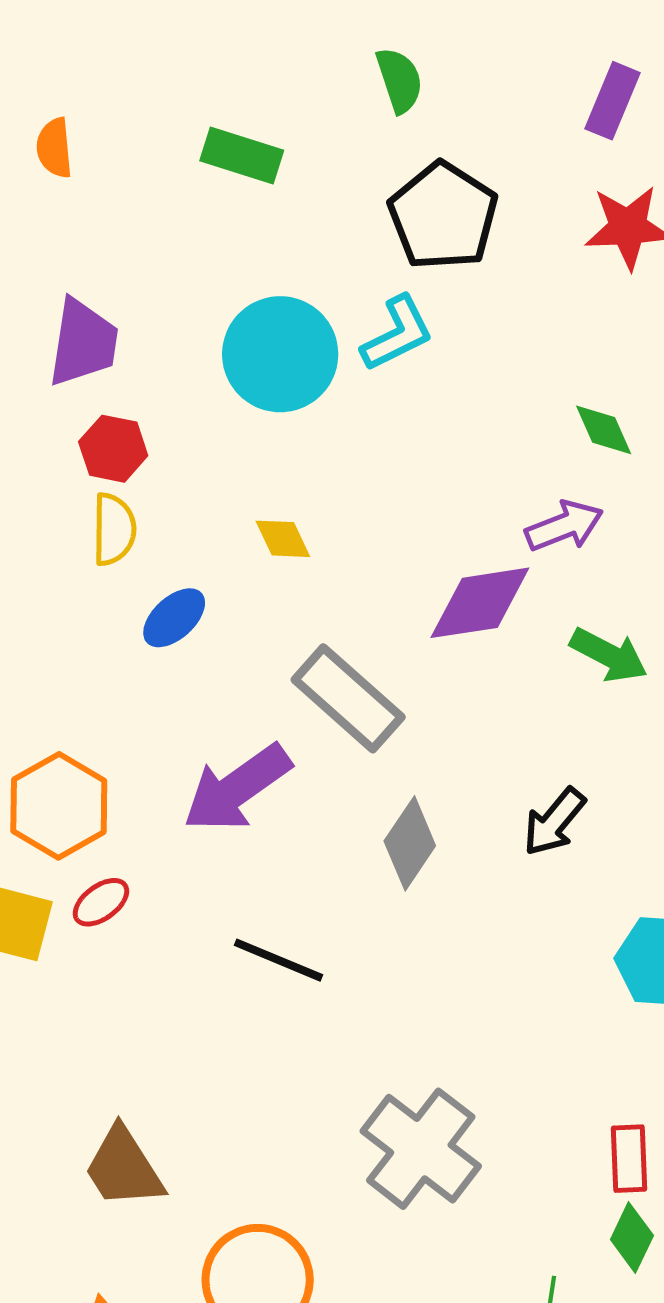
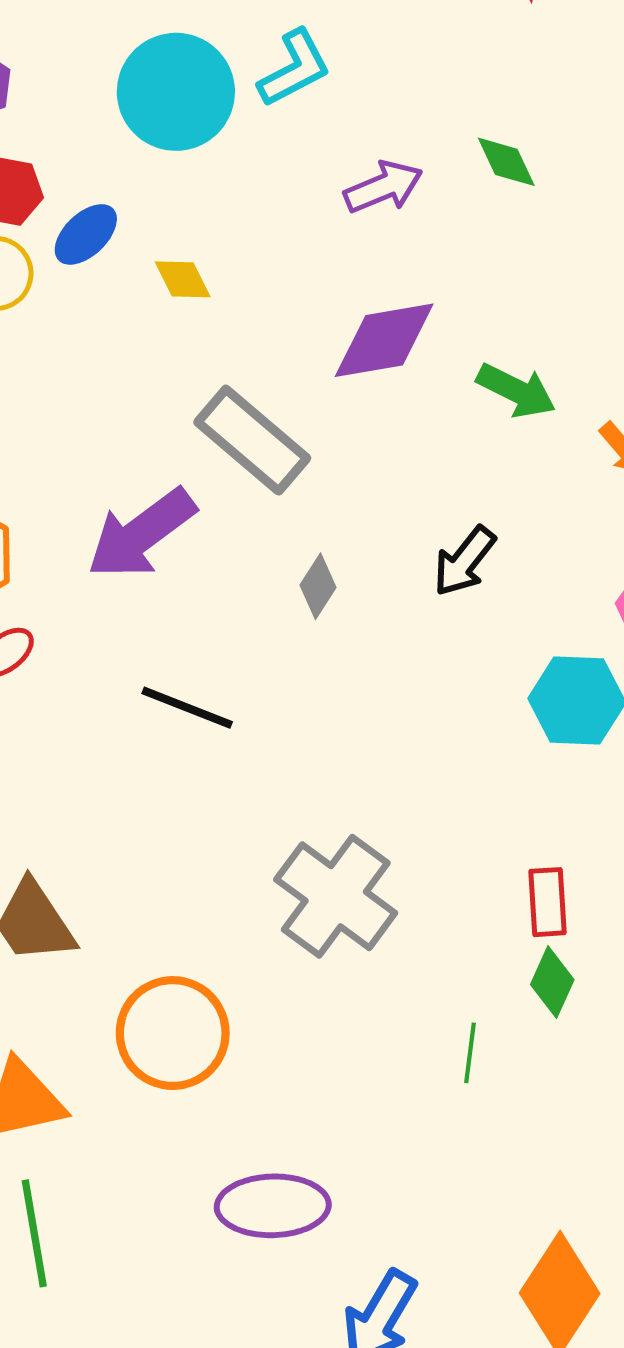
purple arrow: (564, 526) -> (383, 187), moved
blue ellipse: (174, 618) -> (86, 234), moved
gray diamond: (410, 843) -> (318, 586), size x0.7

